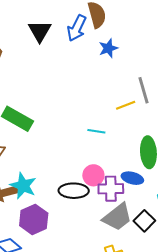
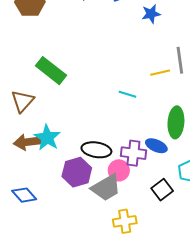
pink circle: (93, 175) -> (119, 170), moved
gray trapezoid: (117, 217) -> (106, 188), moved
purple hexagon: (34, 219) -> (77, 172), moved

